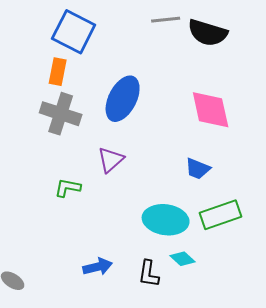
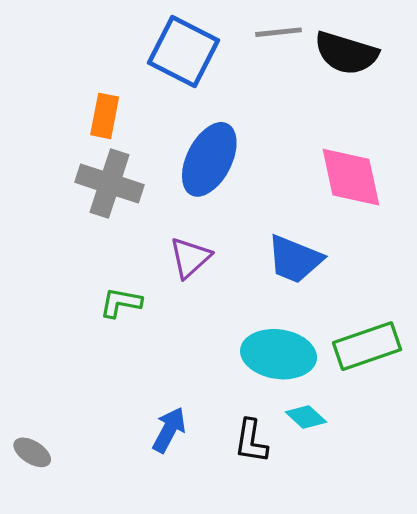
blue square: (74, 32) -> (184, 52), moved
blue trapezoid: (198, 169) -> (295, 259), moved, size x1.4
blue arrow: (98, 267) -> (169, 430), turned -48

